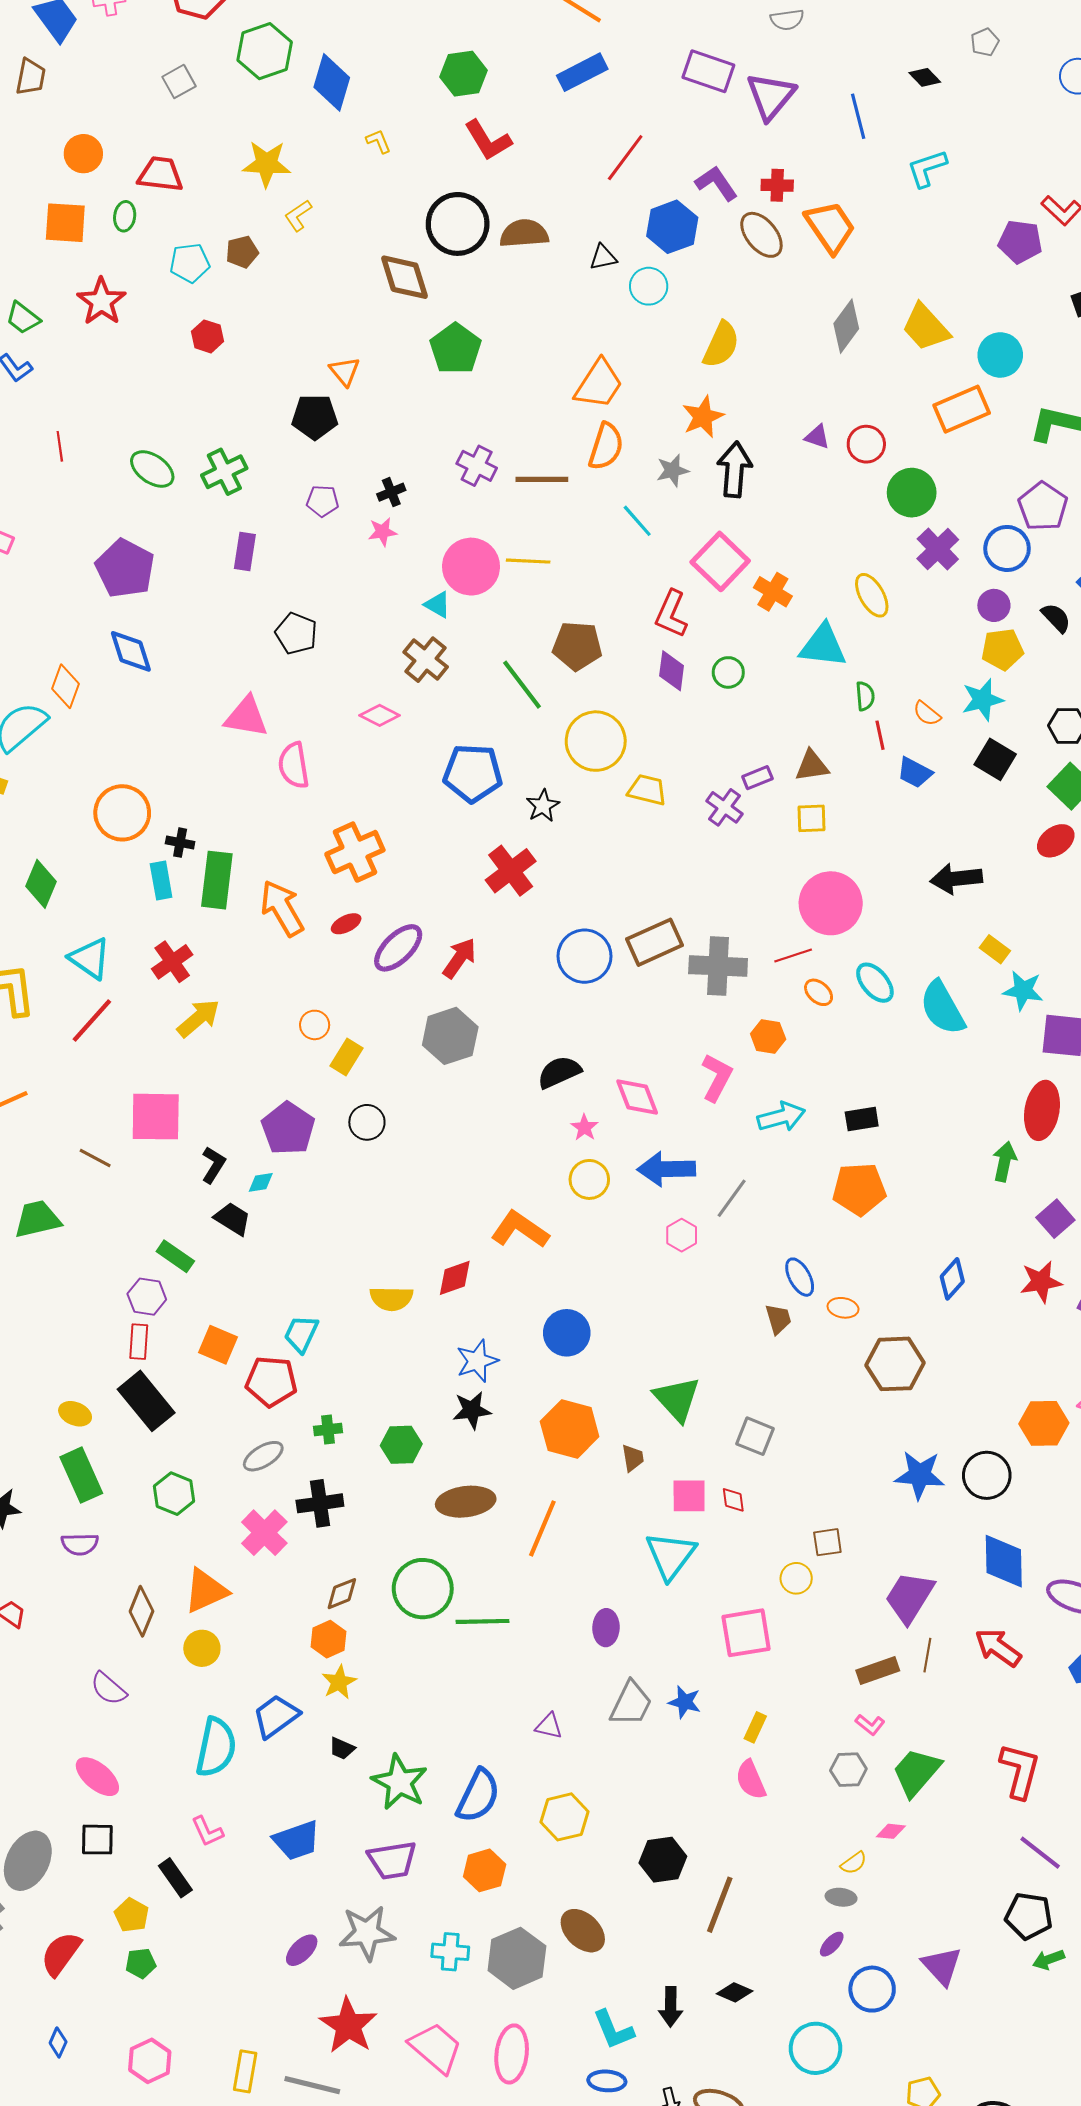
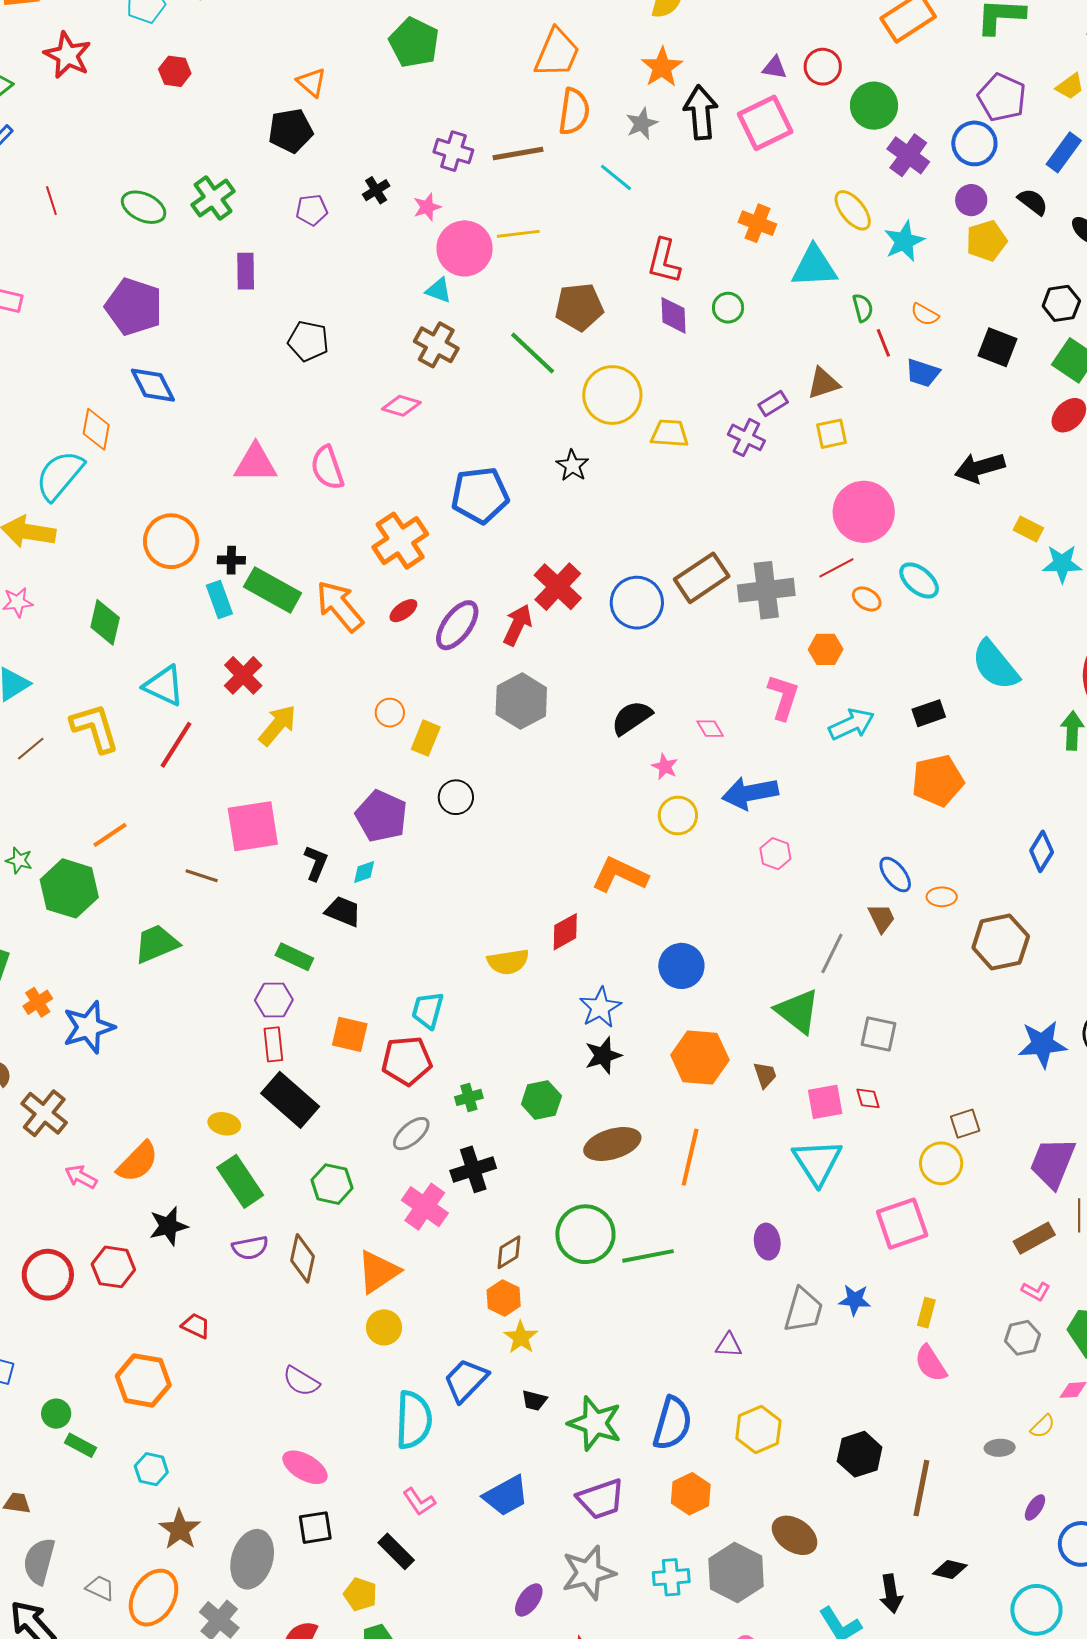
pink star: (382, 532) -> (427, 207), moved
pink square: (720, 561) -> (765, 123), moved, turned 30
cyan star: (983, 700) -> (904, 241), moved
pink triangle: (246, 717) -> (255, 463), moved
blue pentagon: (473, 773) -> (480, 495), moved
red cross: (511, 871) -> (558, 587), moved
green rectangle: (217, 880) -> (273, 590), turned -58
cyan semicircle: (942, 1008) -> (995, 665), moved
pink diamond: (637, 1097) -> (710, 729), size x0.6
gray line: (732, 1198) -> (832, 953), moved
yellow circle: (796, 1578) -> (941, 1163), size x1.4
brown diamond: (141, 1611) -> (302, 1258), moved
gray ellipse: (841, 1897) -> (1000, 1448), moved

